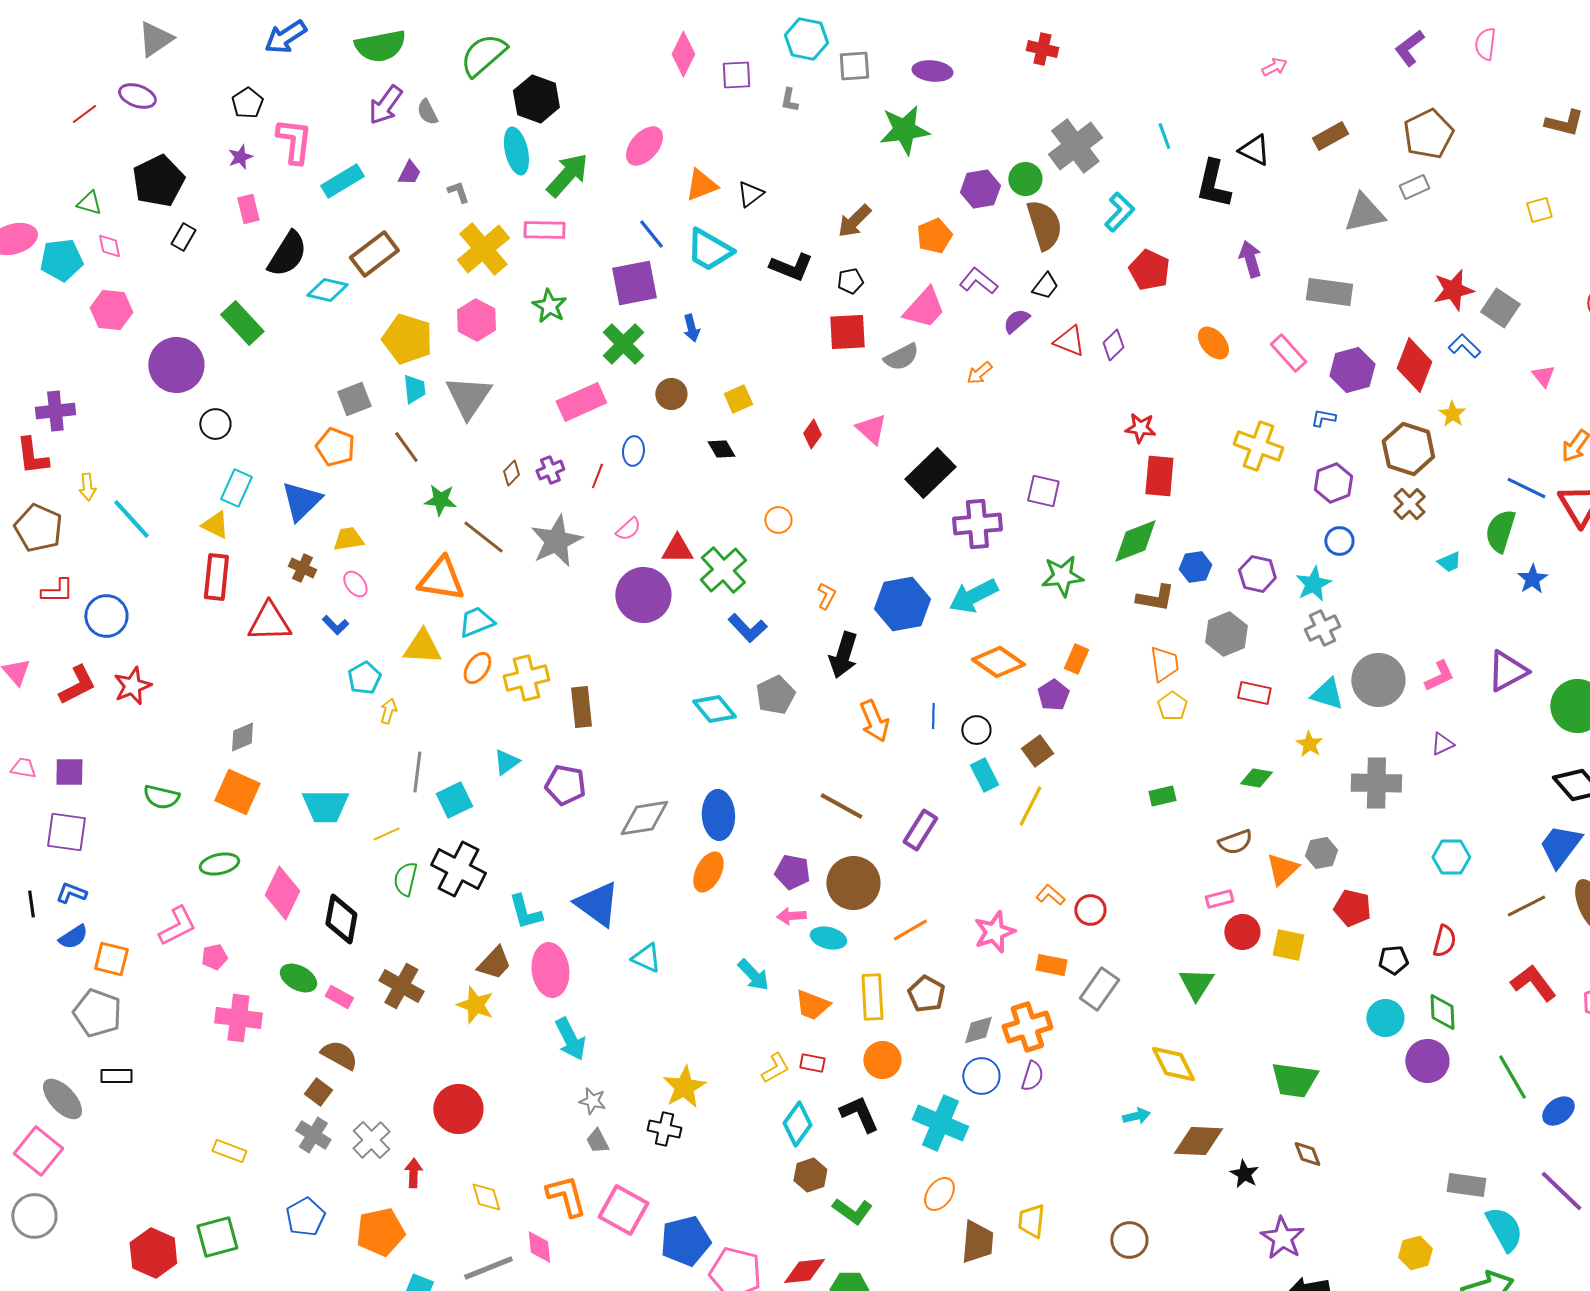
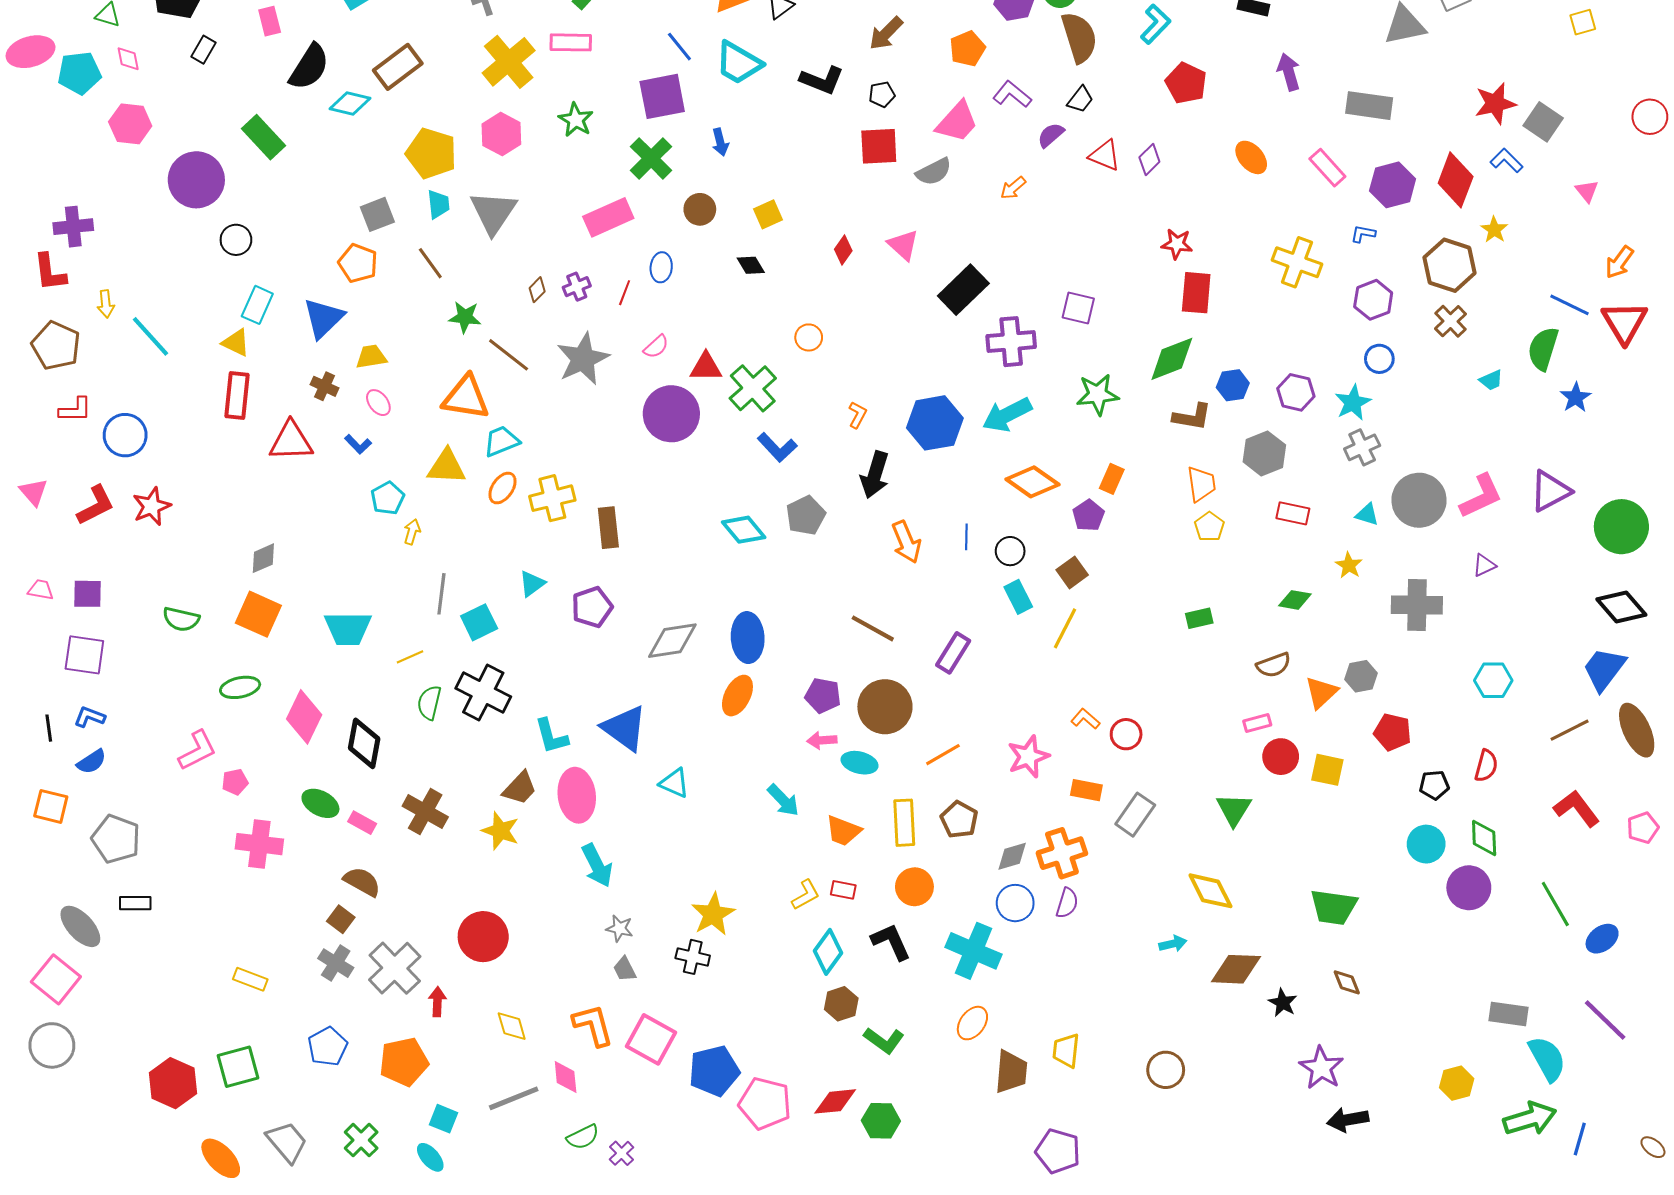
pink L-shape: (1439, 676) -> (1481, 496), size x1.4
cyan triangle: (1327, 694) -> (1367, 514), size x0.7
purple pentagon: (565, 785) -> (592, 607), turned -30
orange square: (111, 959) -> (51, 806), moved
gray cross: (371, 1140) -> (395, 968), size x1.4

